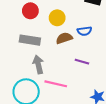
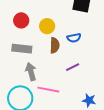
brown semicircle: (64, 38) -> (55, 45), turned 112
purple line: (82, 62) -> (73, 67), turned -40

